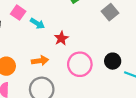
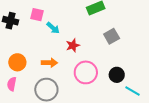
gray square: (110, 12) -> (112, 36), moved
pink square: (18, 13) -> (37, 15), turned -32

